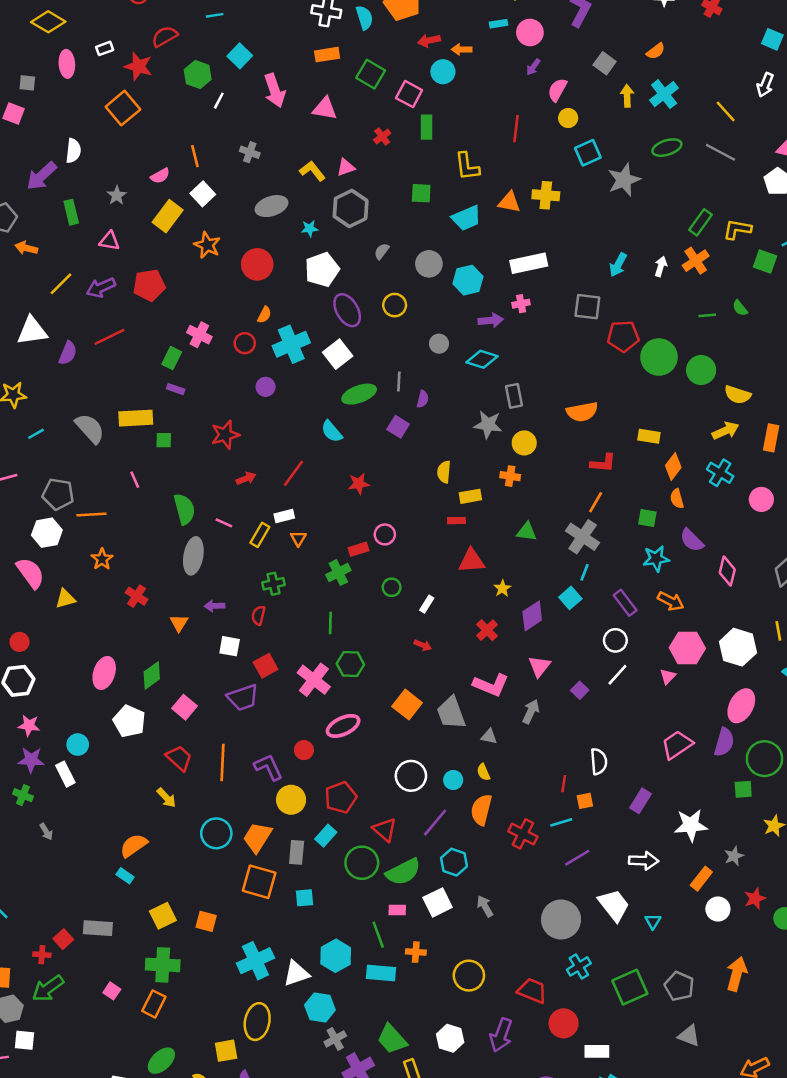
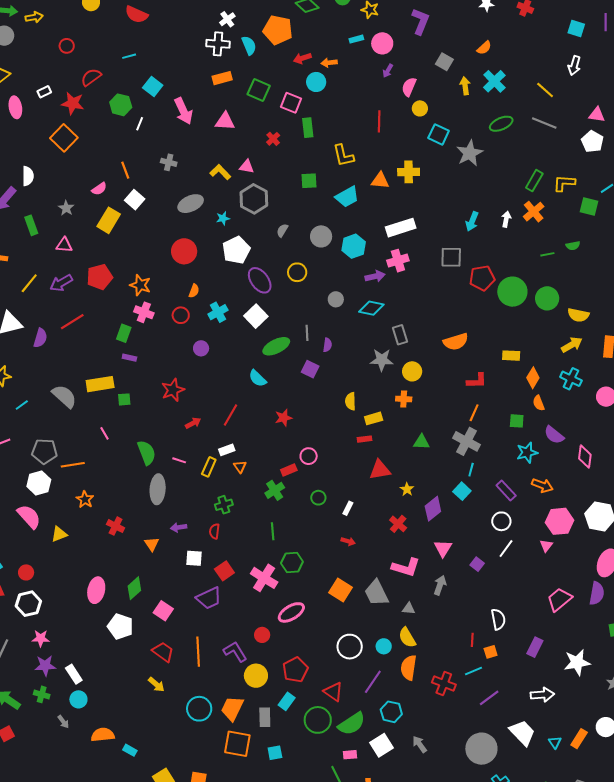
cyan square: (588, 153) -> (439, 134), turned -35
pink triangle: (346, 167) -> (247, 166), turned 35
orange star: (207, 245) -> (140, 285), moved
pink cross: (521, 304) -> (398, 261), size x1.5
green semicircle: (740, 308) -> (573, 246), turned -56
cyan cross: (291, 344) -> (218, 312), size x0.7
cyan circle: (78, 745) -> (78, 699), moved
yellow semicircle: (483, 772) -> (407, 638), size x1.5
orange semicircle: (134, 845) -> (103, 735), moved, turned 35
orange rectangle: (701, 879) -> (579, 739), moved

